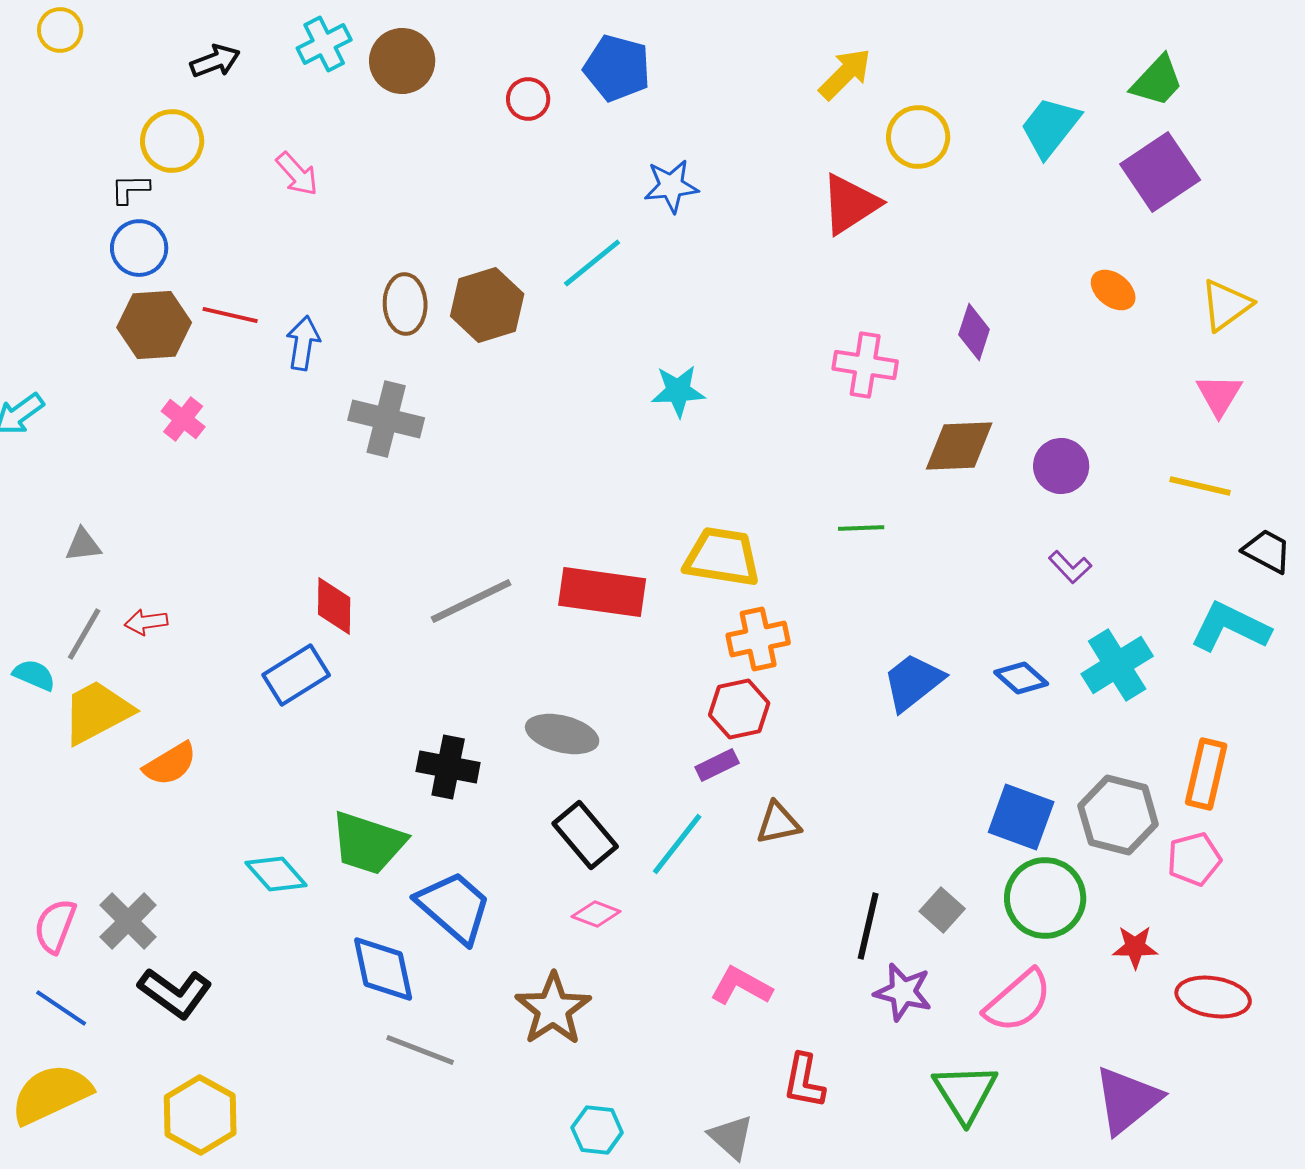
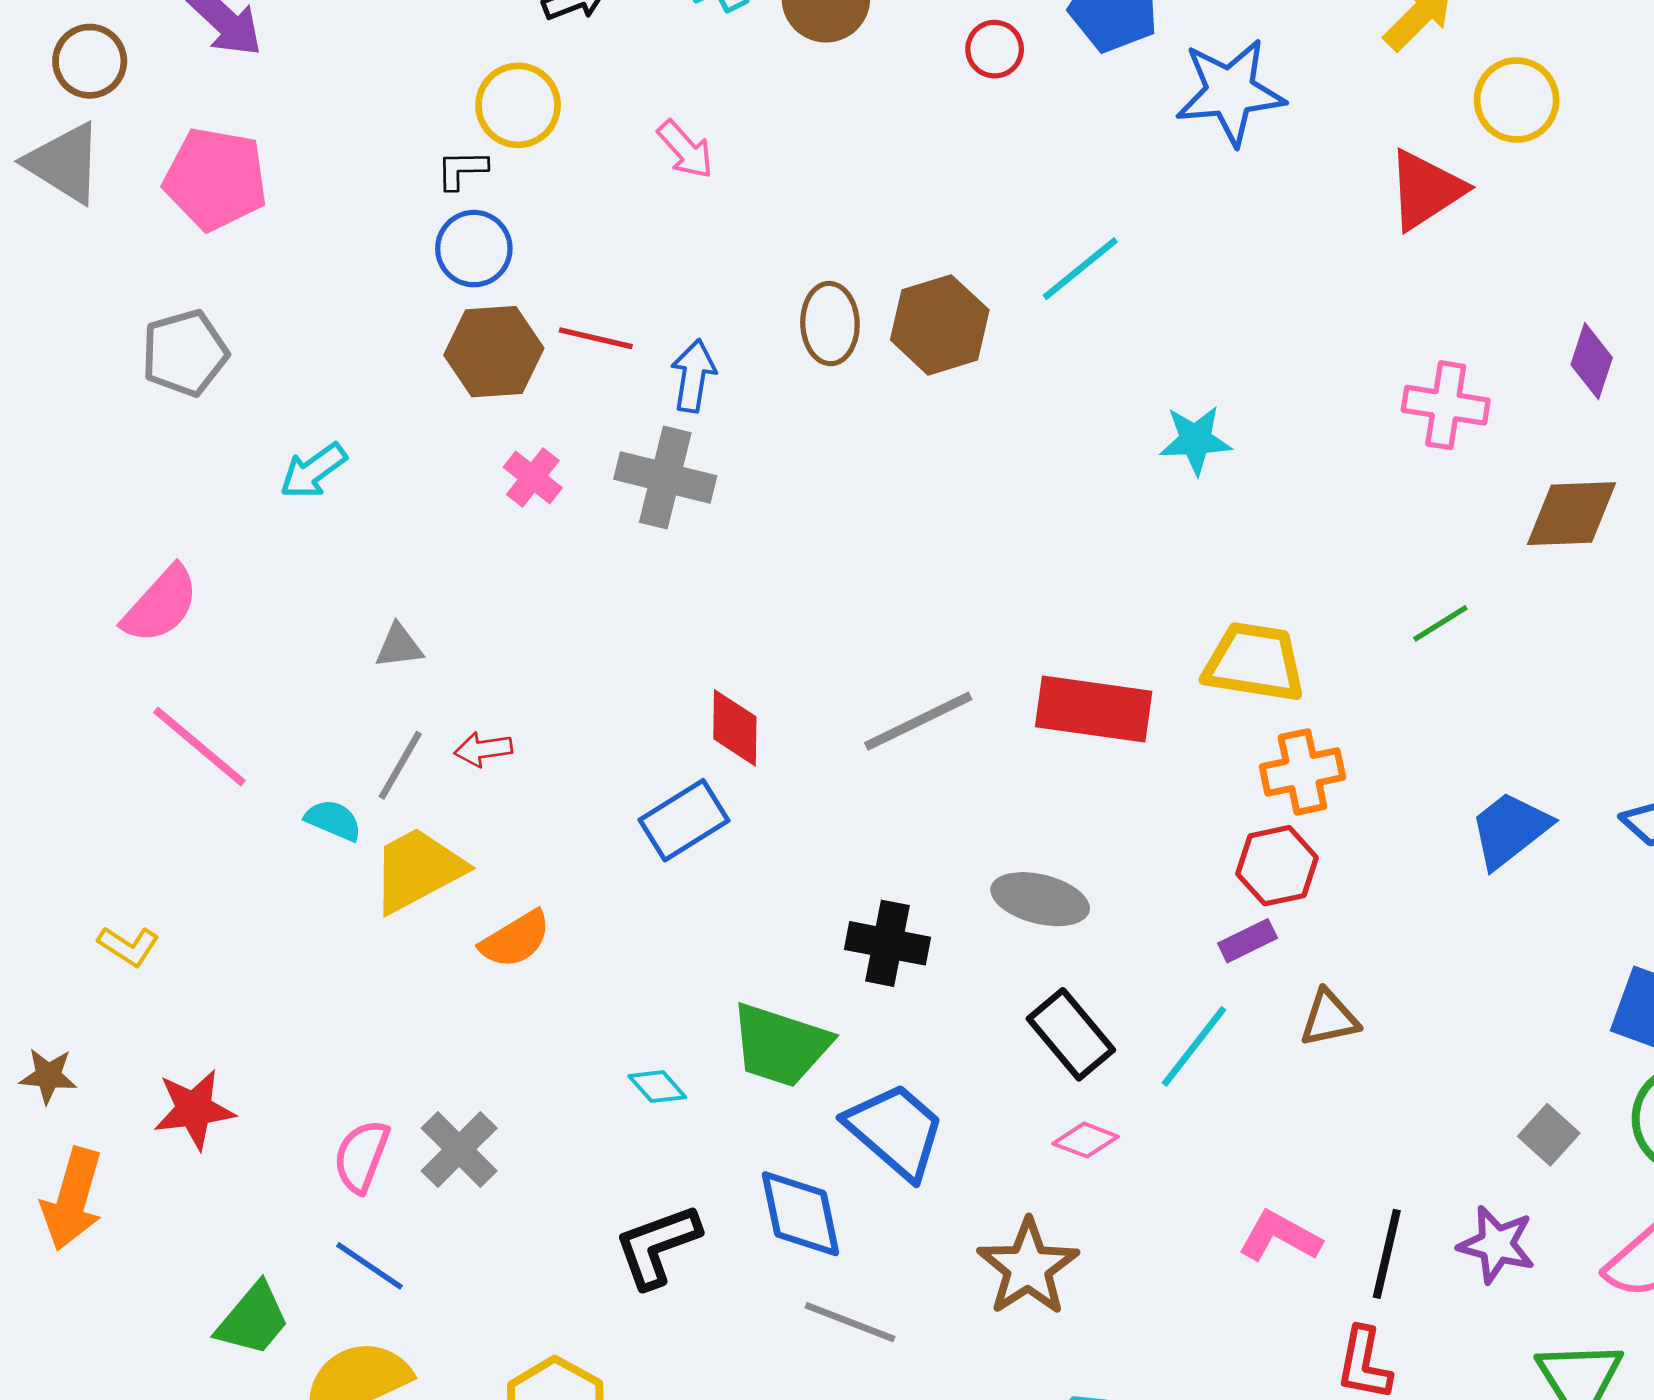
blue star: (671, 186) -> (1230, 92), moved, size x1.5
gray cross: (386, 419) -> (665, 477), moved
green line: (861, 528) -> (1440, 623), turned -30
cyan diamond: (276, 874) -> (657, 1087), size x0.7
black line: (868, 926) -> (1387, 1254), moved
black L-shape: (175, 993) -> (657, 1246), moved, turned 124

